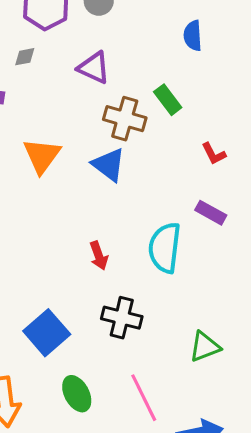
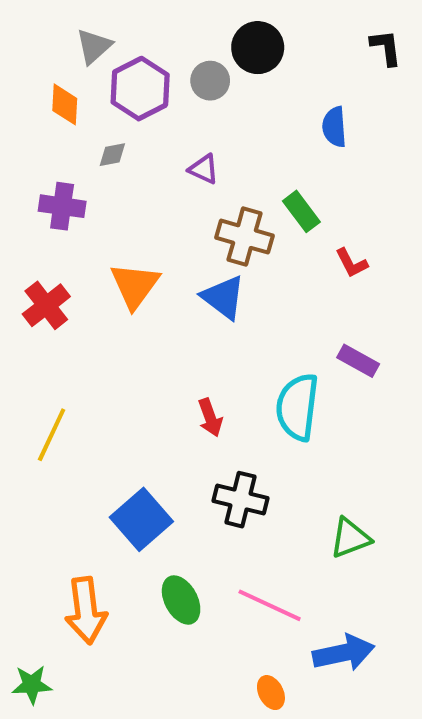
purple triangle: (94, 68) -> (204, 169), size x0.7
red L-shape: (214, 154) -> (352, 263), moved
pink line: (144, 398) -> (270, 605), turned -39

